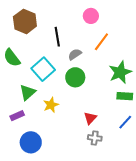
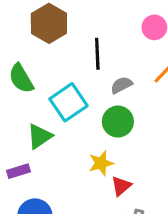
yellow star: (51, 105) -> (101, 163), moved
red triangle: (90, 118) -> (121, 186), moved

